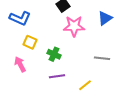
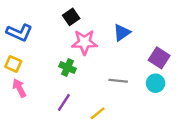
yellow square: (30, 42) -> (13, 64), moved
green cross: (54, 54) -> (68, 68), moved
purple line: (57, 76) -> (64, 102), turned -49

